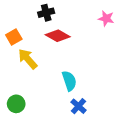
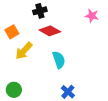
yellow arrow: (28, 59) -> (24, 51), turned -96
cyan semicircle: (69, 81) -> (59, 60), moved

